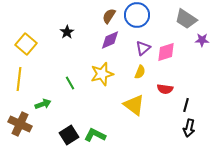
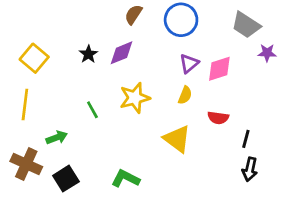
brown semicircle: (109, 16) -> (133, 14), moved
black star: (67, 32) -> (88, 54), moved
purple diamond: (110, 40) -> (122, 53), moved
black square: (69, 135) -> (66, 179), moved

